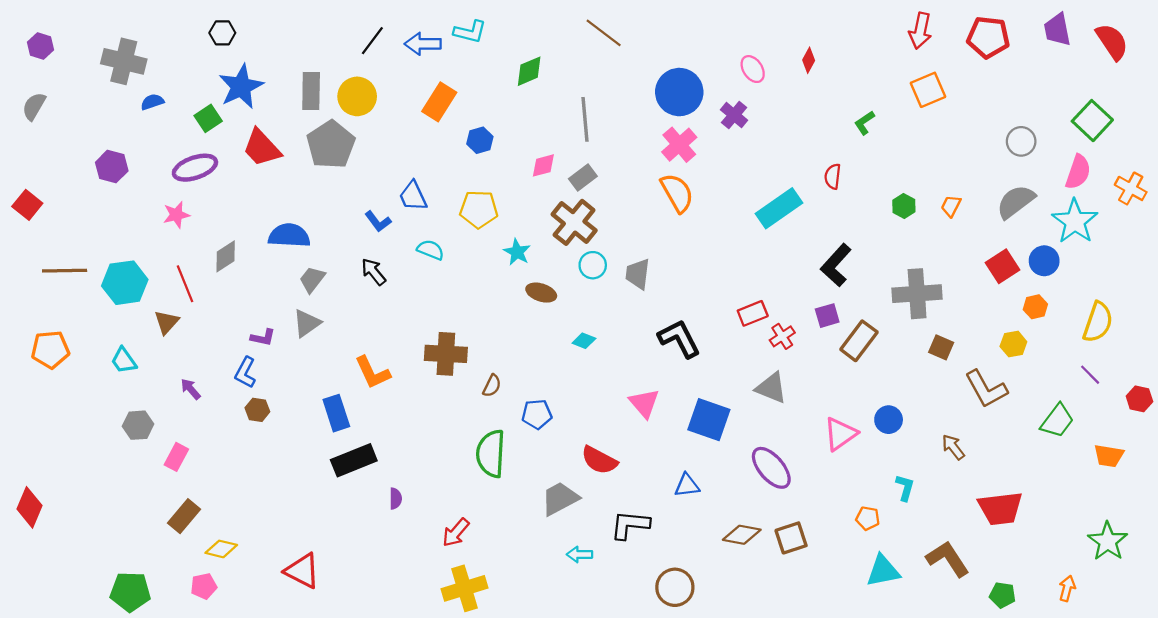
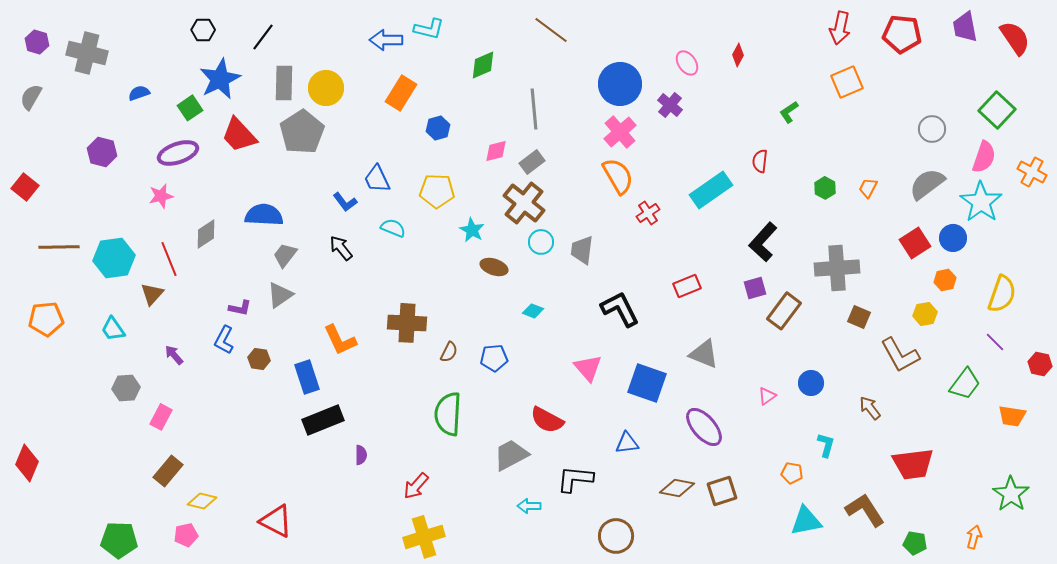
black line: (372, 41) -> (263, 37), moved
gray cross: (124, 61) -> (87, 53), moved
red cross: (782, 336) -> (648, 213), moved
brown hexagon: (257, 410) -> (259, 359), moved
blue pentagon: (537, 414) -> (494, 358), moved
pink triangle: (840, 434) -> (767, 396), size x0.6

